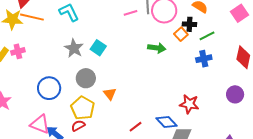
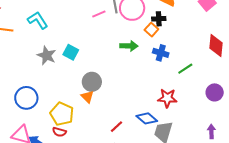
green line: (207, 36) -> (185, 69), moved
blue cross: (204, 59) -> (161, 53), moved, turned 35
gray circle: (86, 78) -> (92, 82), moved
purple circle: (235, 94) -> (215, 92), moved
red semicircle: (78, 126) -> (59, 132), turned -128

